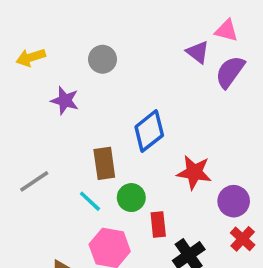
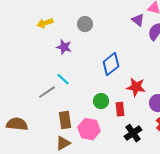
brown rectangle: (104, 163) -> (65, 120), moved
cyan line: (90, 201) -> (63, 79), moved
red rectangle: (158, 225) -> (120, 109), moved

